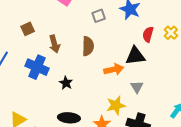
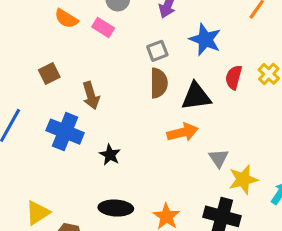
brown semicircle: (88, 46) -> (159, 83), moved
black triangle: (135, 56) -> (196, 96), moved
yellow star: (116, 105) -> (243, 180), moved

